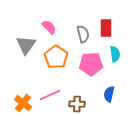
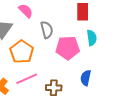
gray semicircle: (83, 34) -> (47, 30), moved
orange pentagon: (56, 57) -> (22, 52), moved

